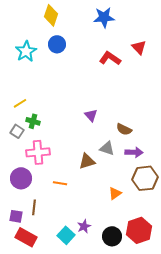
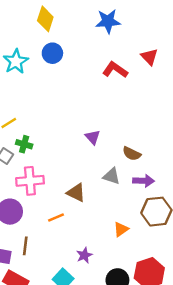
brown triangle: (87, 161) -> (76, 193), moved, turned 42
orange line: (60, 183) -> (56, 217), turned -32
purple star: (84, 226) -> (84, 255), moved

